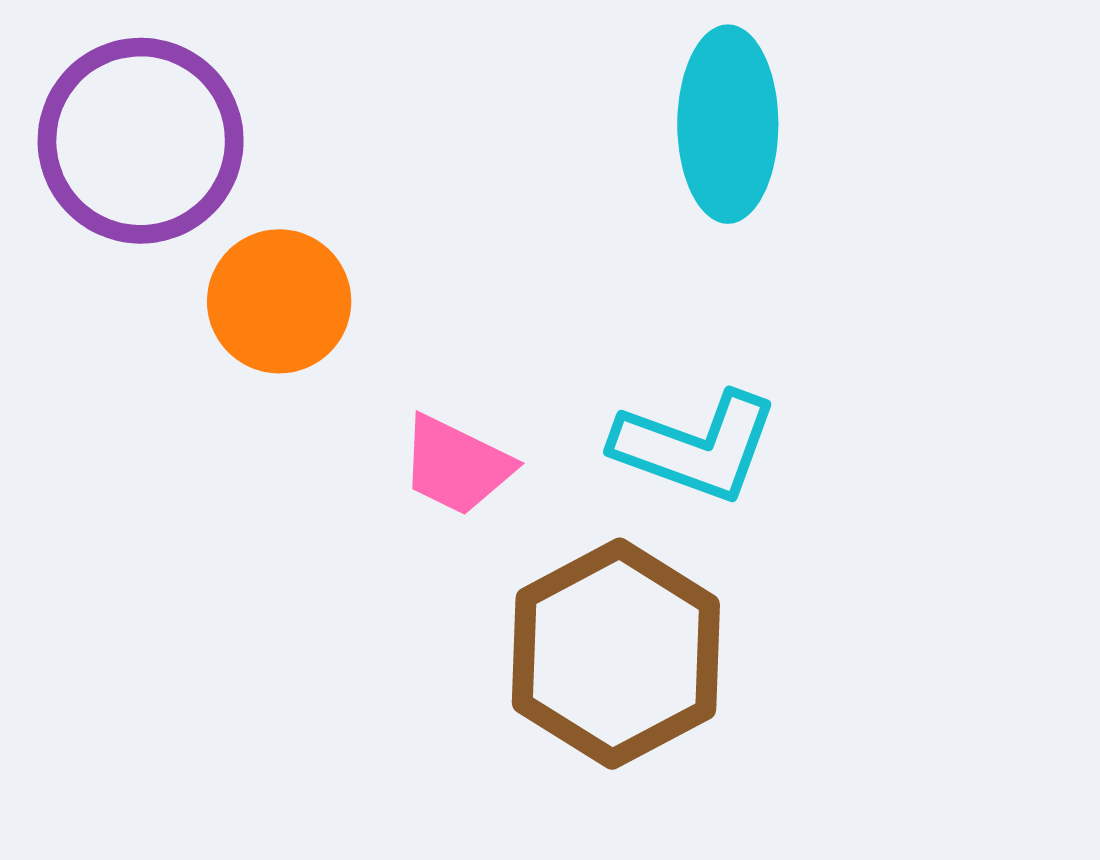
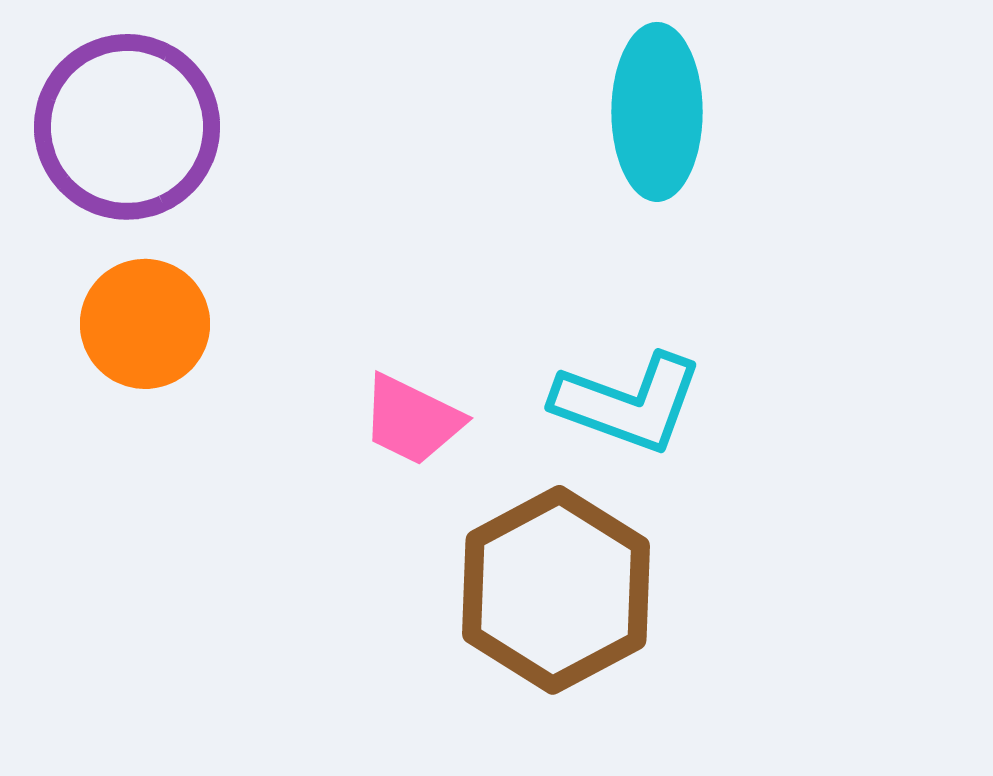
orange circle: (279, 301) -> (145, 324), moved

